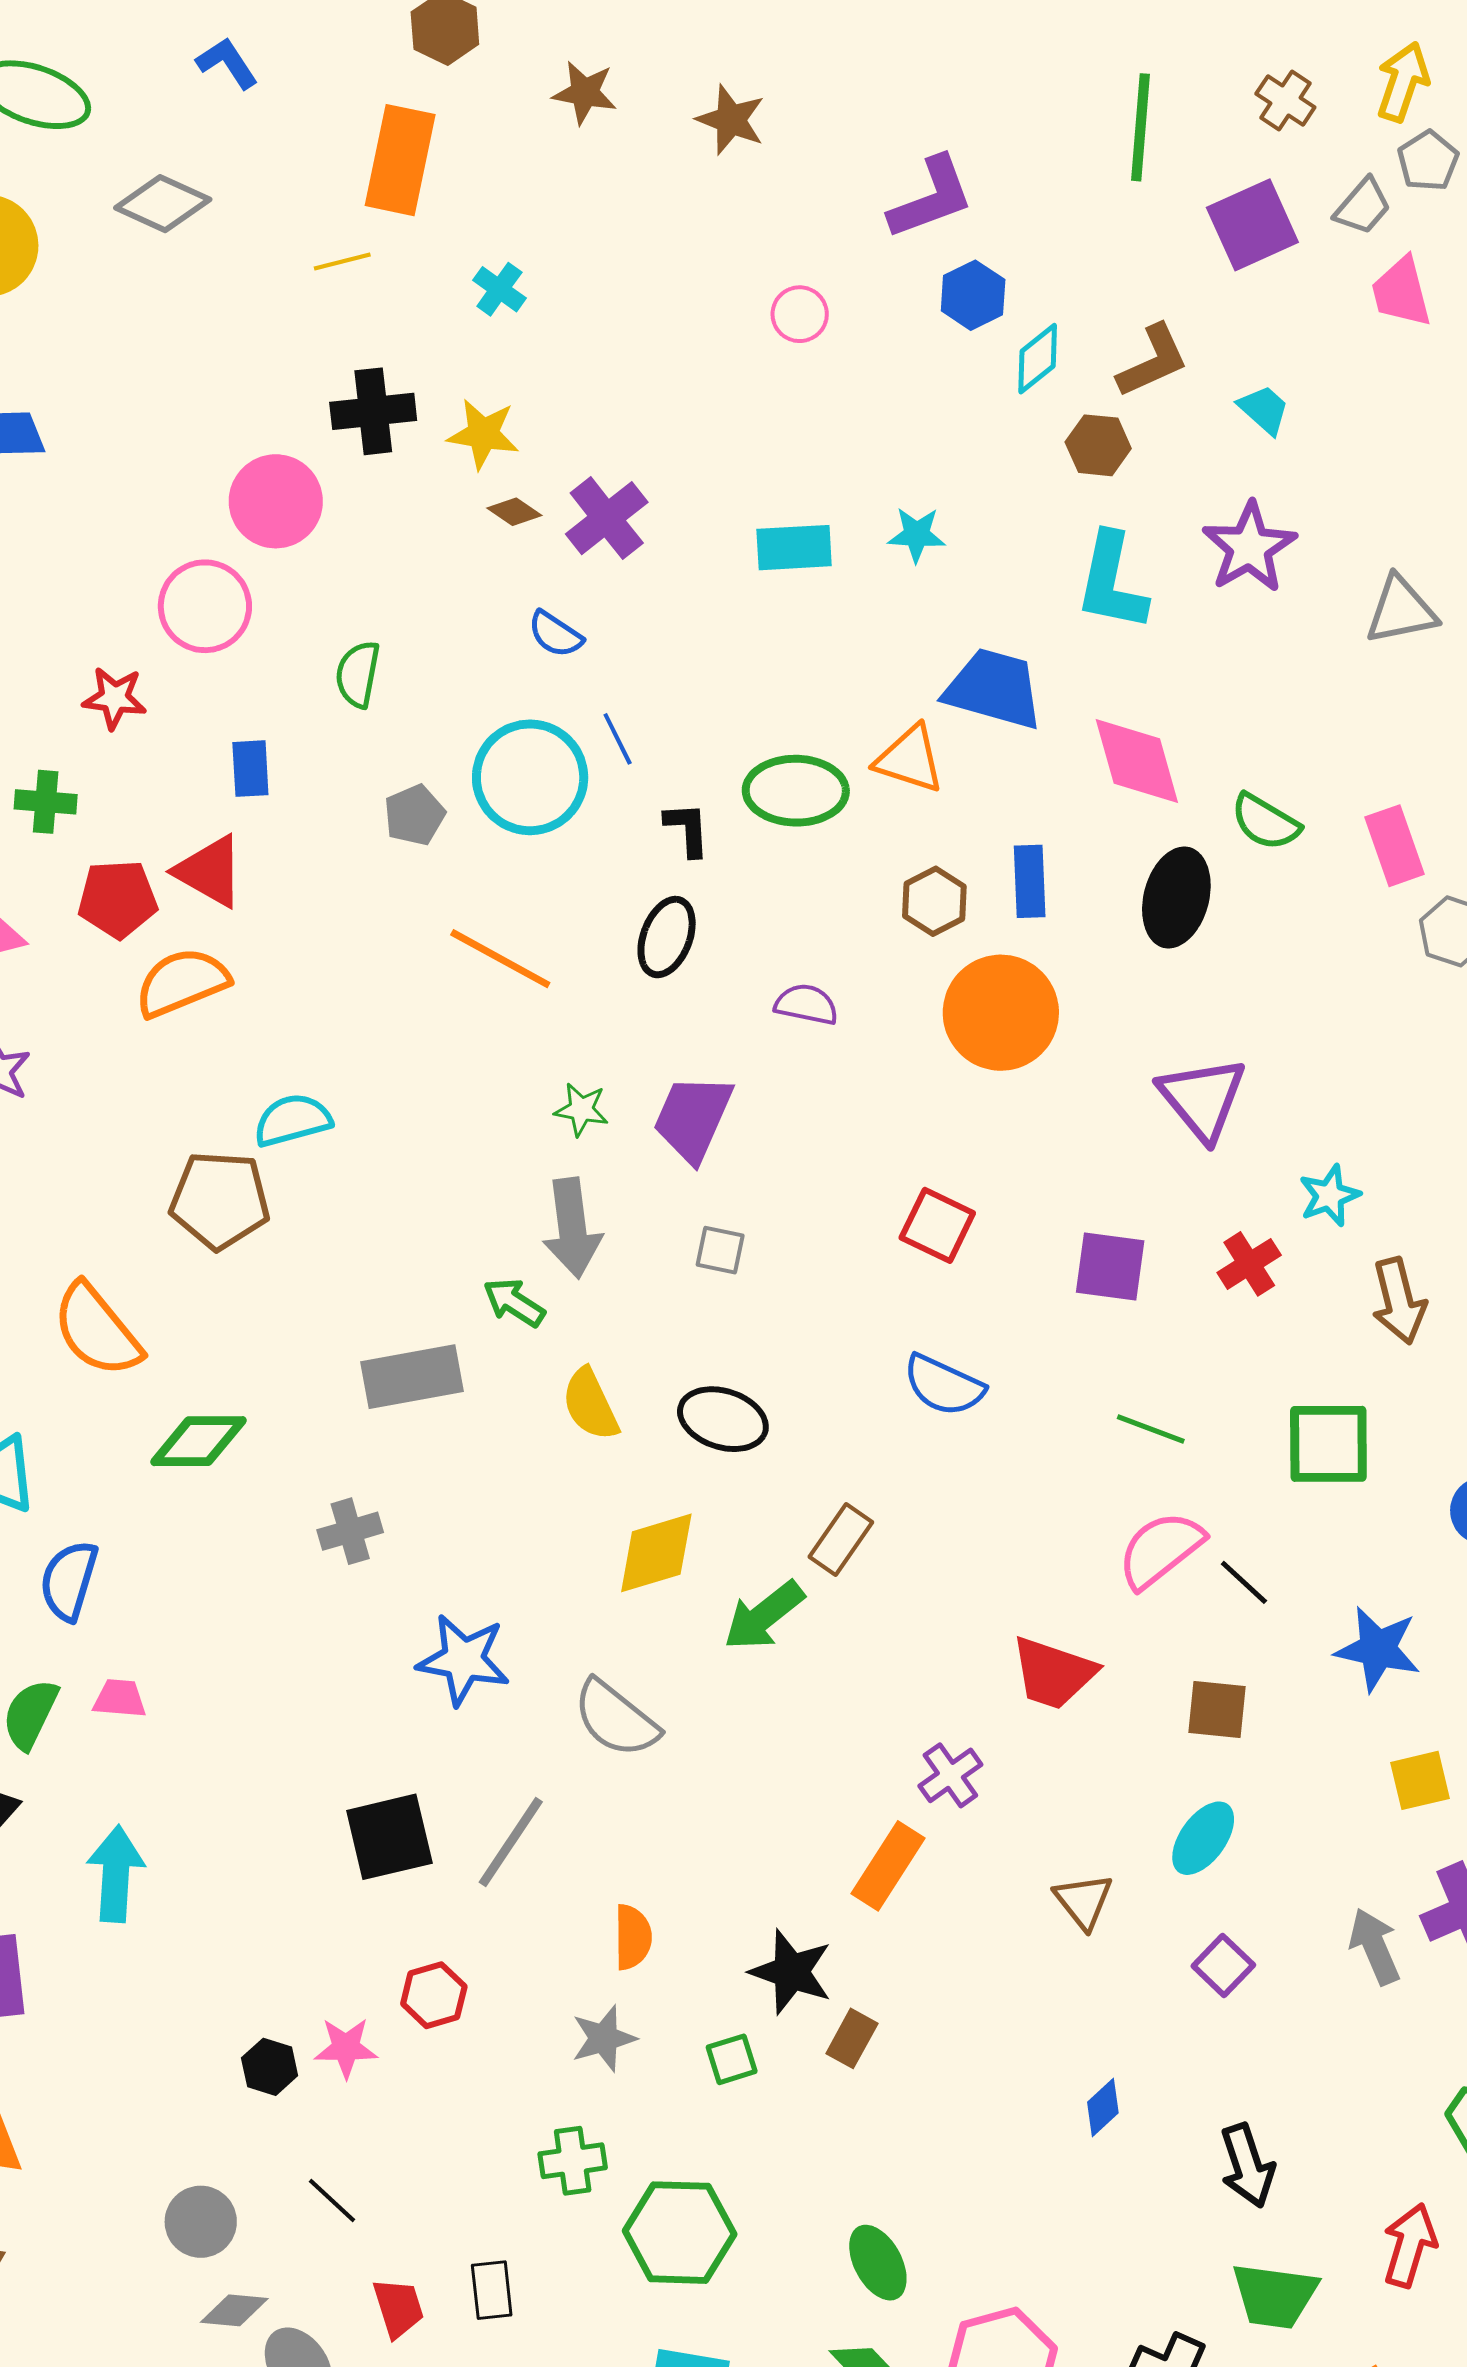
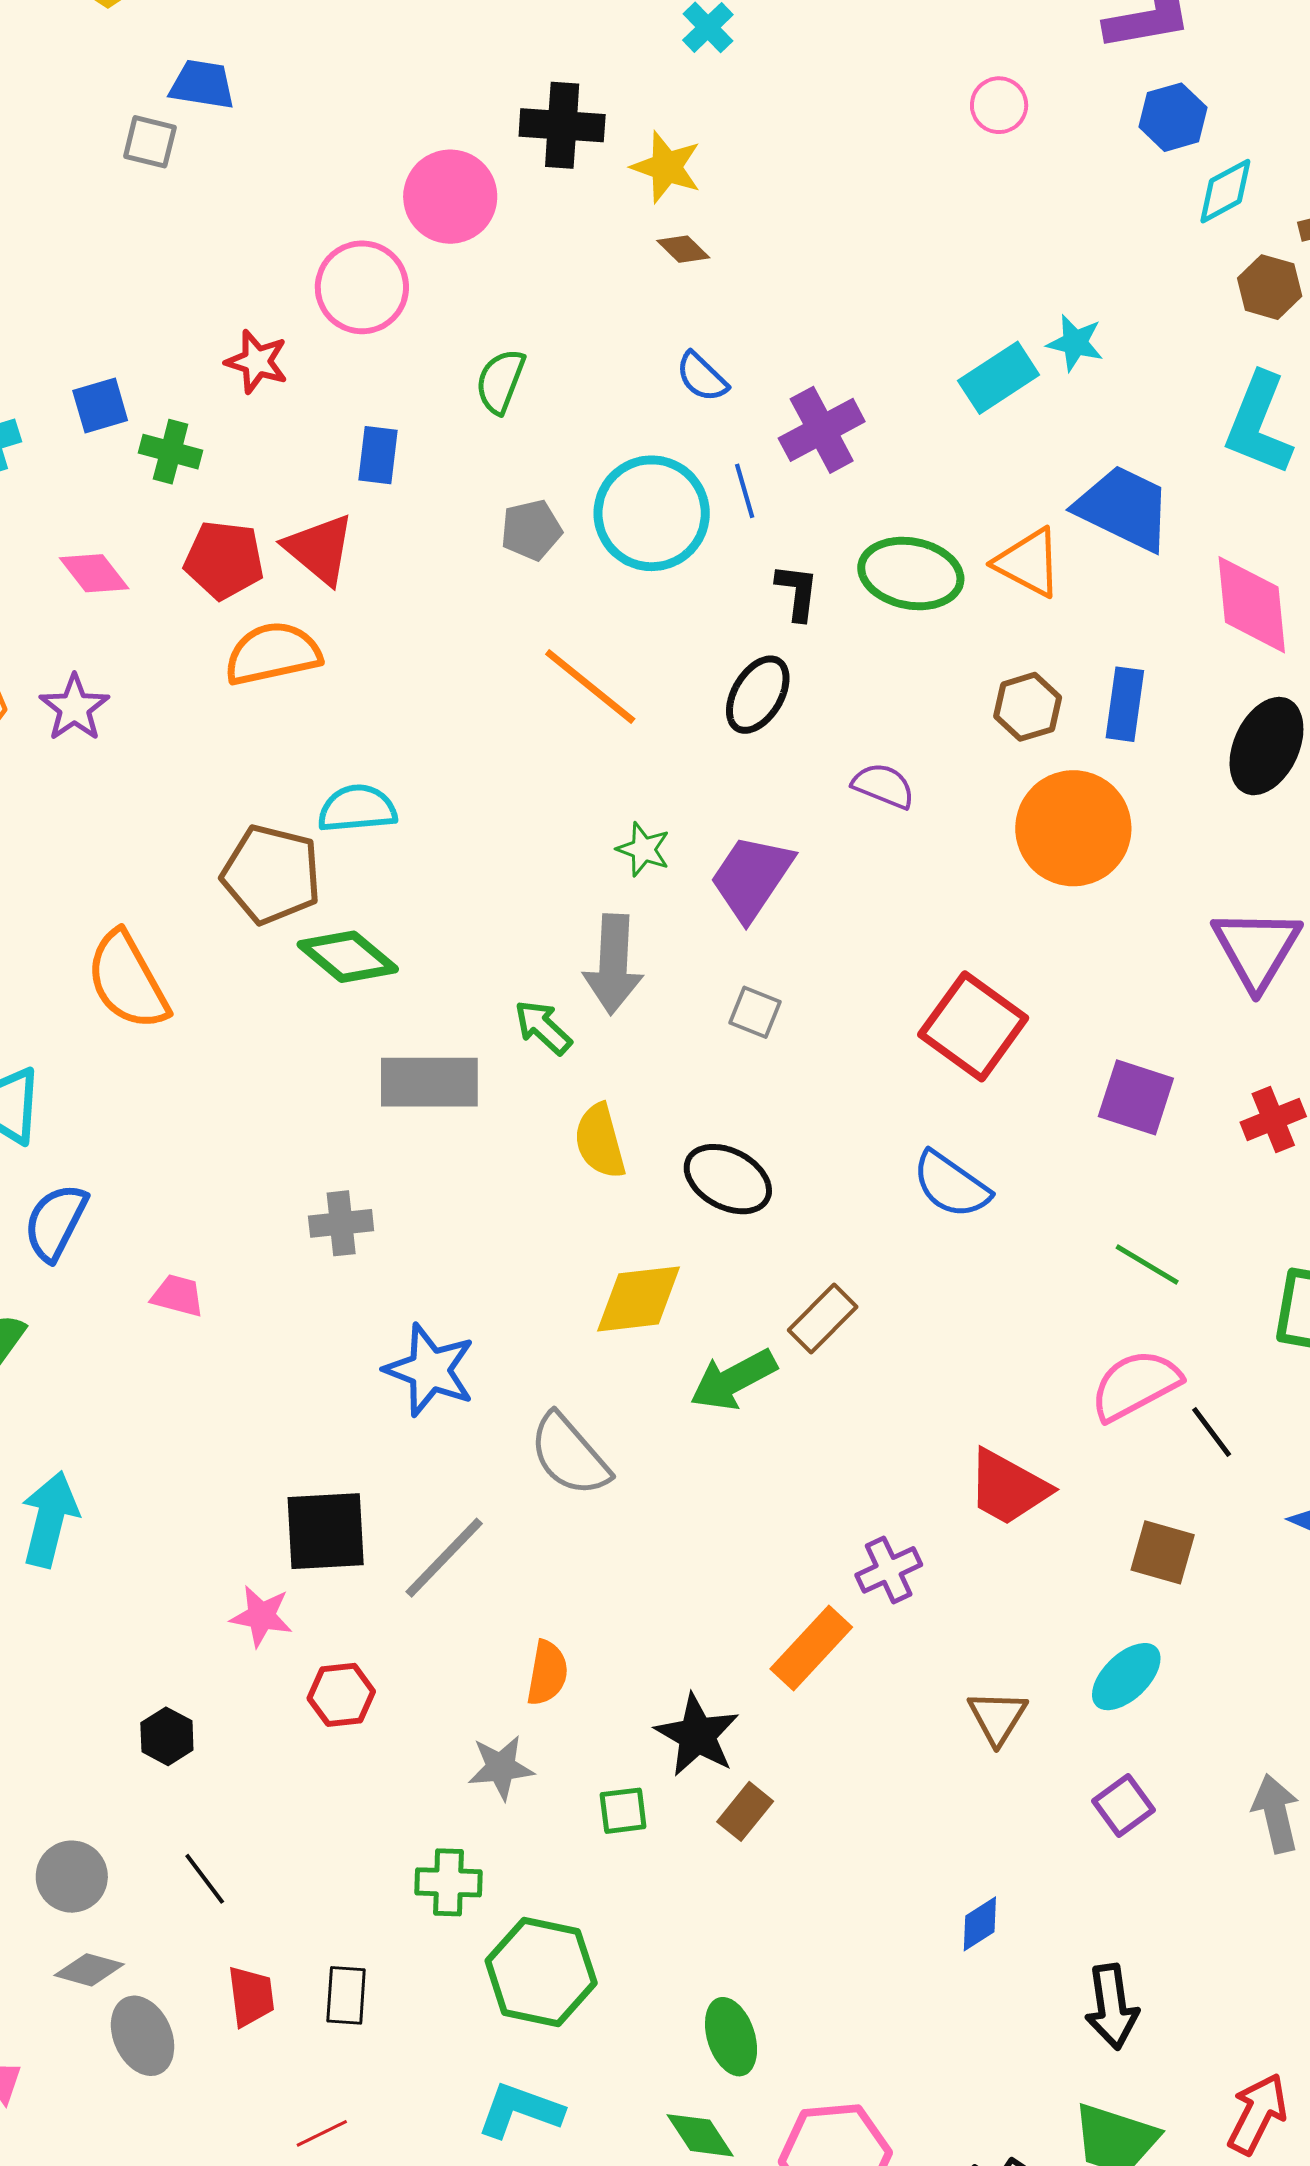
purple cross: (607, 518) -> (822, 430), moved
cyan rectangle: (794, 548) -> (999, 378), moved, turned -40
red square: (937, 1225) -> (973, 1026), size x1.4
green diamond: (198, 1441) -> (348, 957), moved, turned 30
pink trapezoid: (120, 1699) -> (178, 1296), moved
pink star: (346, 2048) -> (261, 1616), moved

